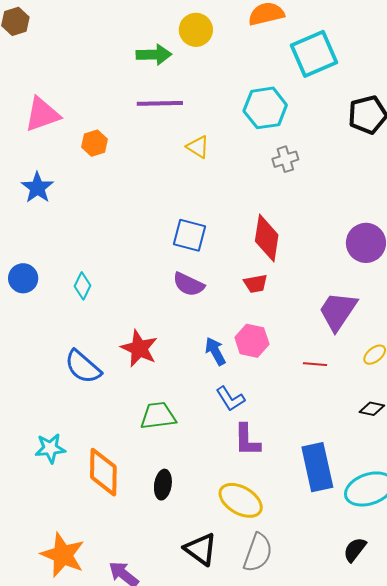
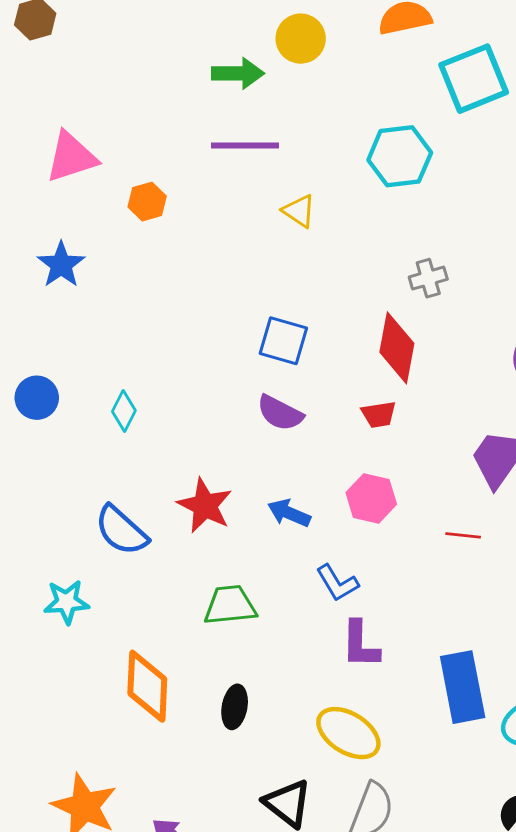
gray cross: (285, 159) -> (428, 278), moved
blue arrow: (215, 351) -> (289, 513), moved, turned -40
cyan star: (50, 448) -> (66, 602), moved

